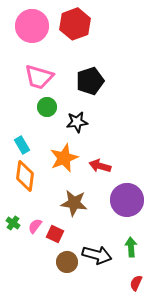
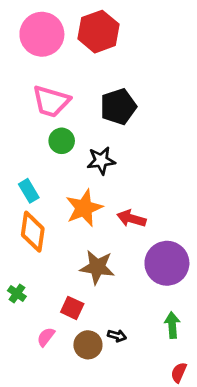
pink semicircle: (35, 226) -> (46, 337), moved
black arrow: (97, 255) -> (117, 336), moved, size x0.5

